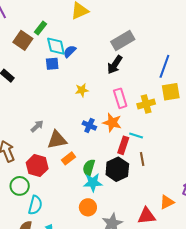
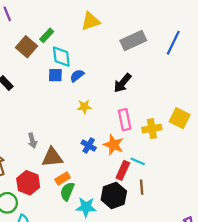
gray rectangle: (123, 40) -> (133, 41), moved
blue semicircle: (70, 51) -> (77, 76), moved
blue line: (164, 66) -> (173, 43), moved
yellow square: (171, 92) -> (180, 118), turned 30
gray arrow: (37, 126) -> (32, 141), turned 112
green semicircle: (89, 168) -> (67, 191), moved

